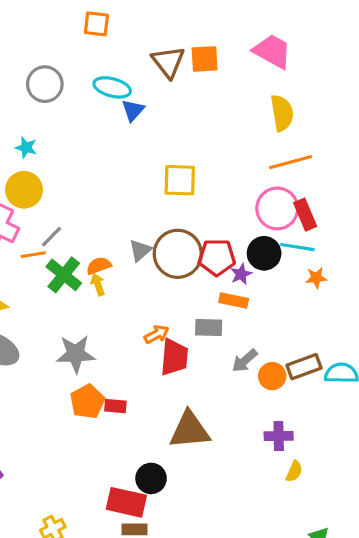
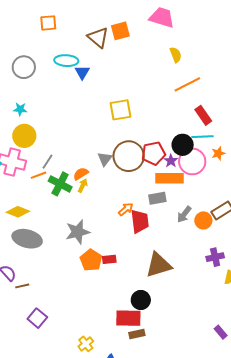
yellow semicircle: (282, 113) -> (176, 55), size x0.7
pink circle: (277, 208) -> (192, 161), moved
yellow arrow: (98, 284) -> (83, 186), turned 56
orange rectangle: (234, 300) -> (169, 178), size x1.5

